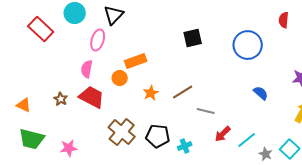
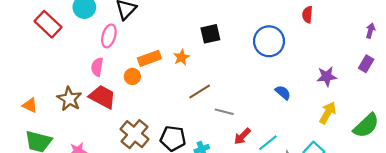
orange star: (151, 93) -> (181, 57), moved
brown star: (61, 99) -> (69, 99), size x1.6

